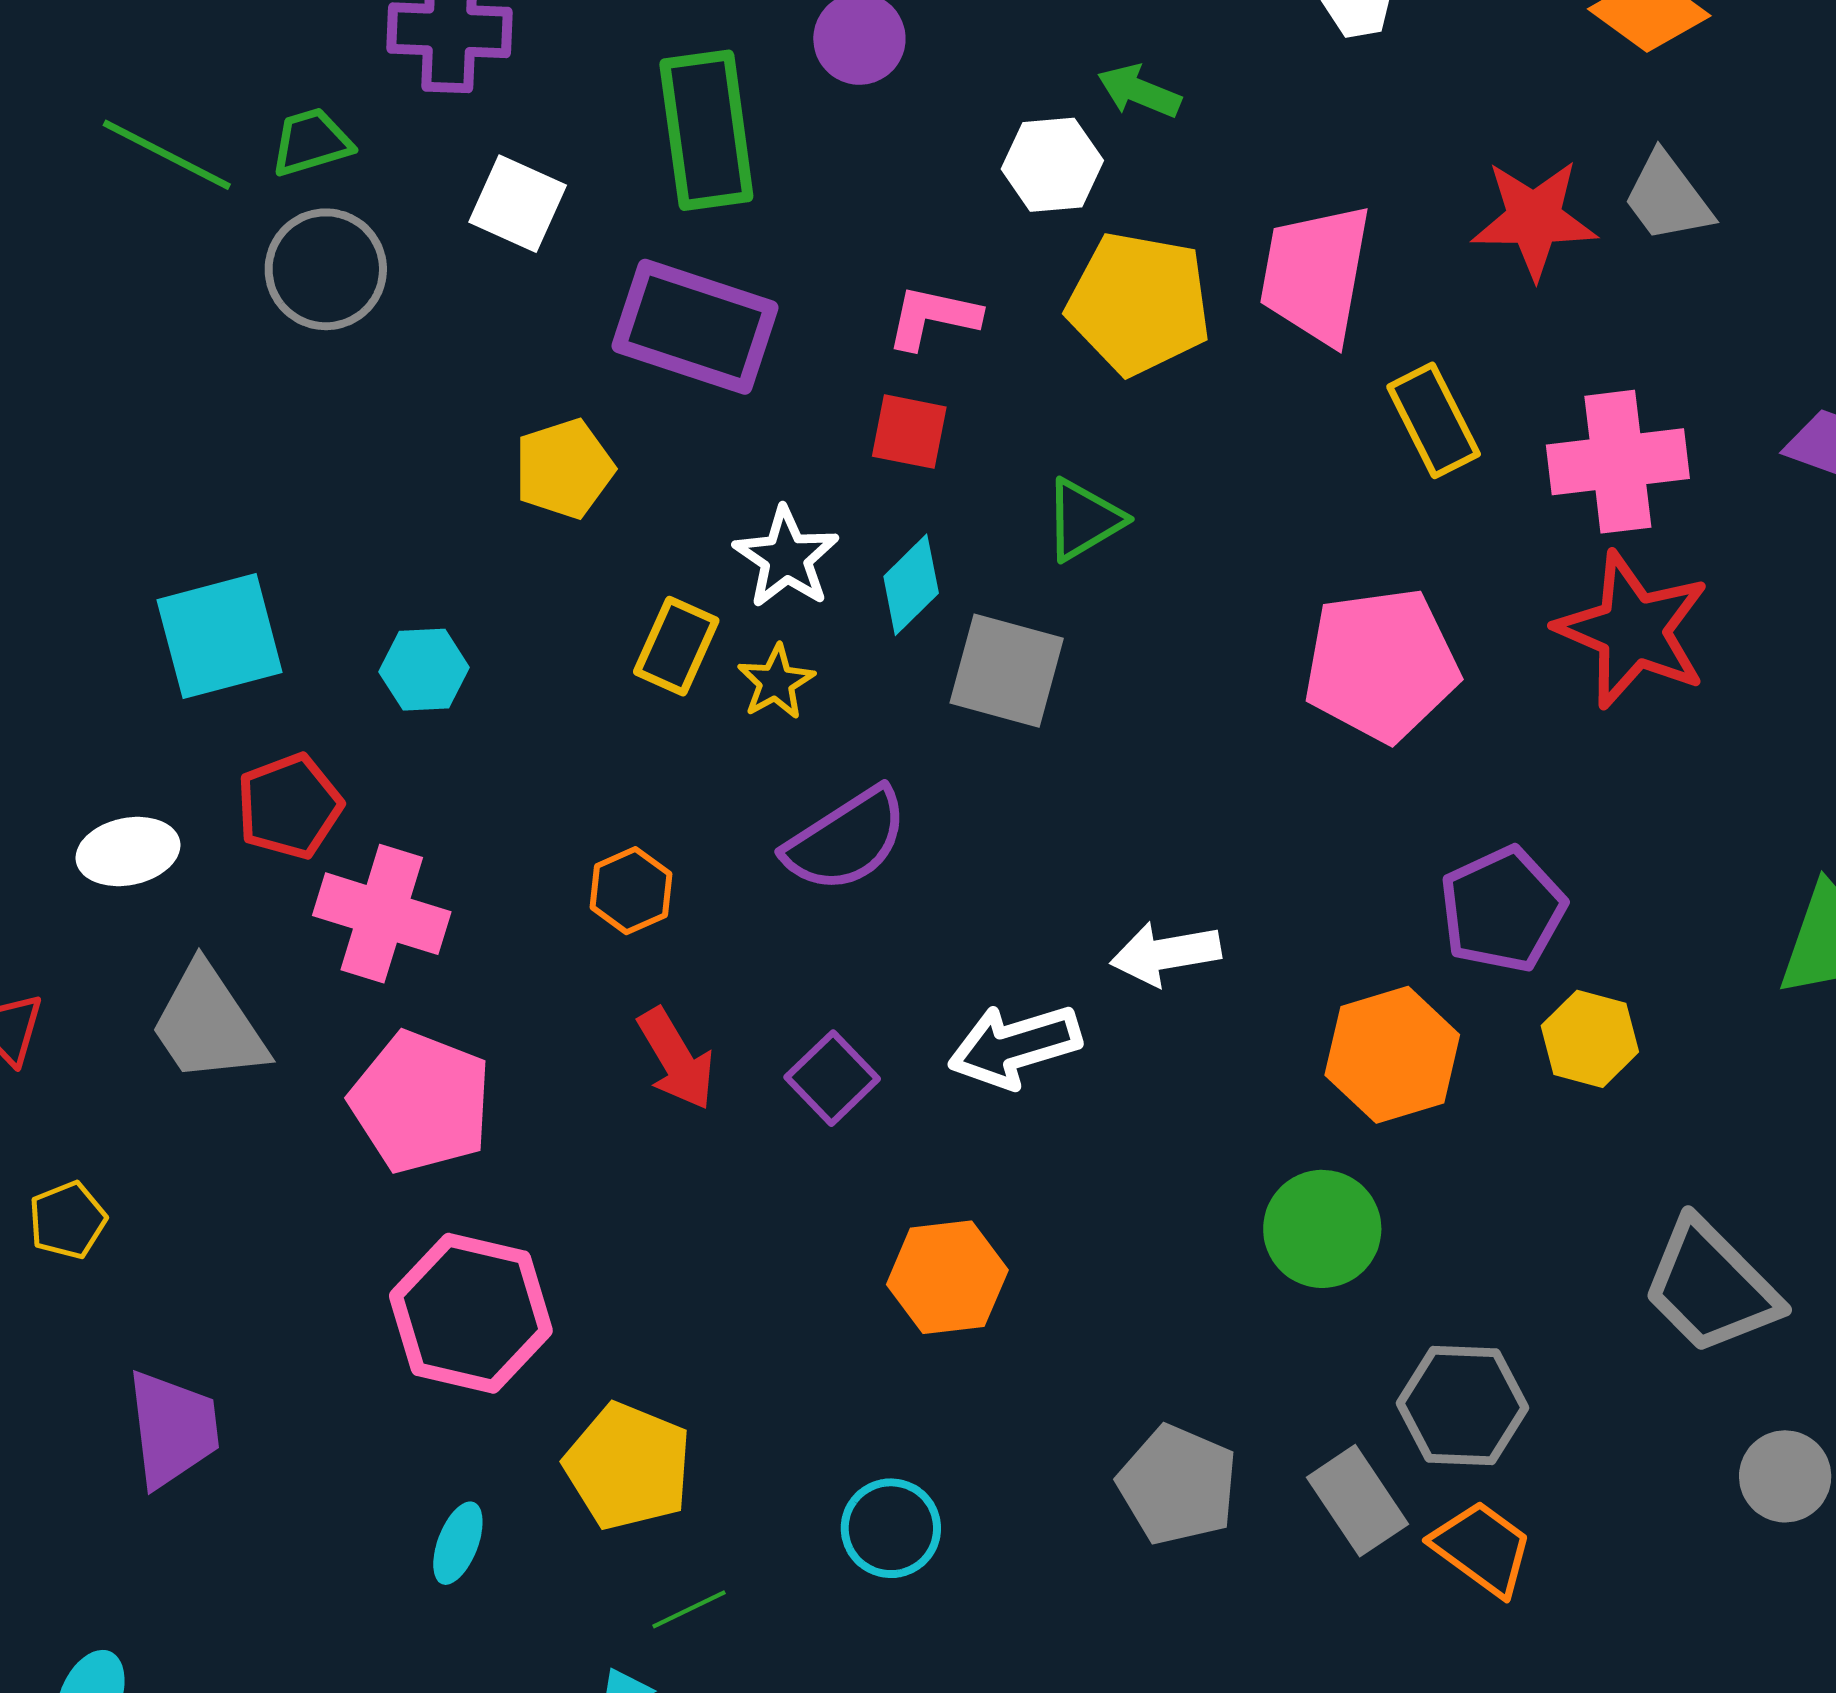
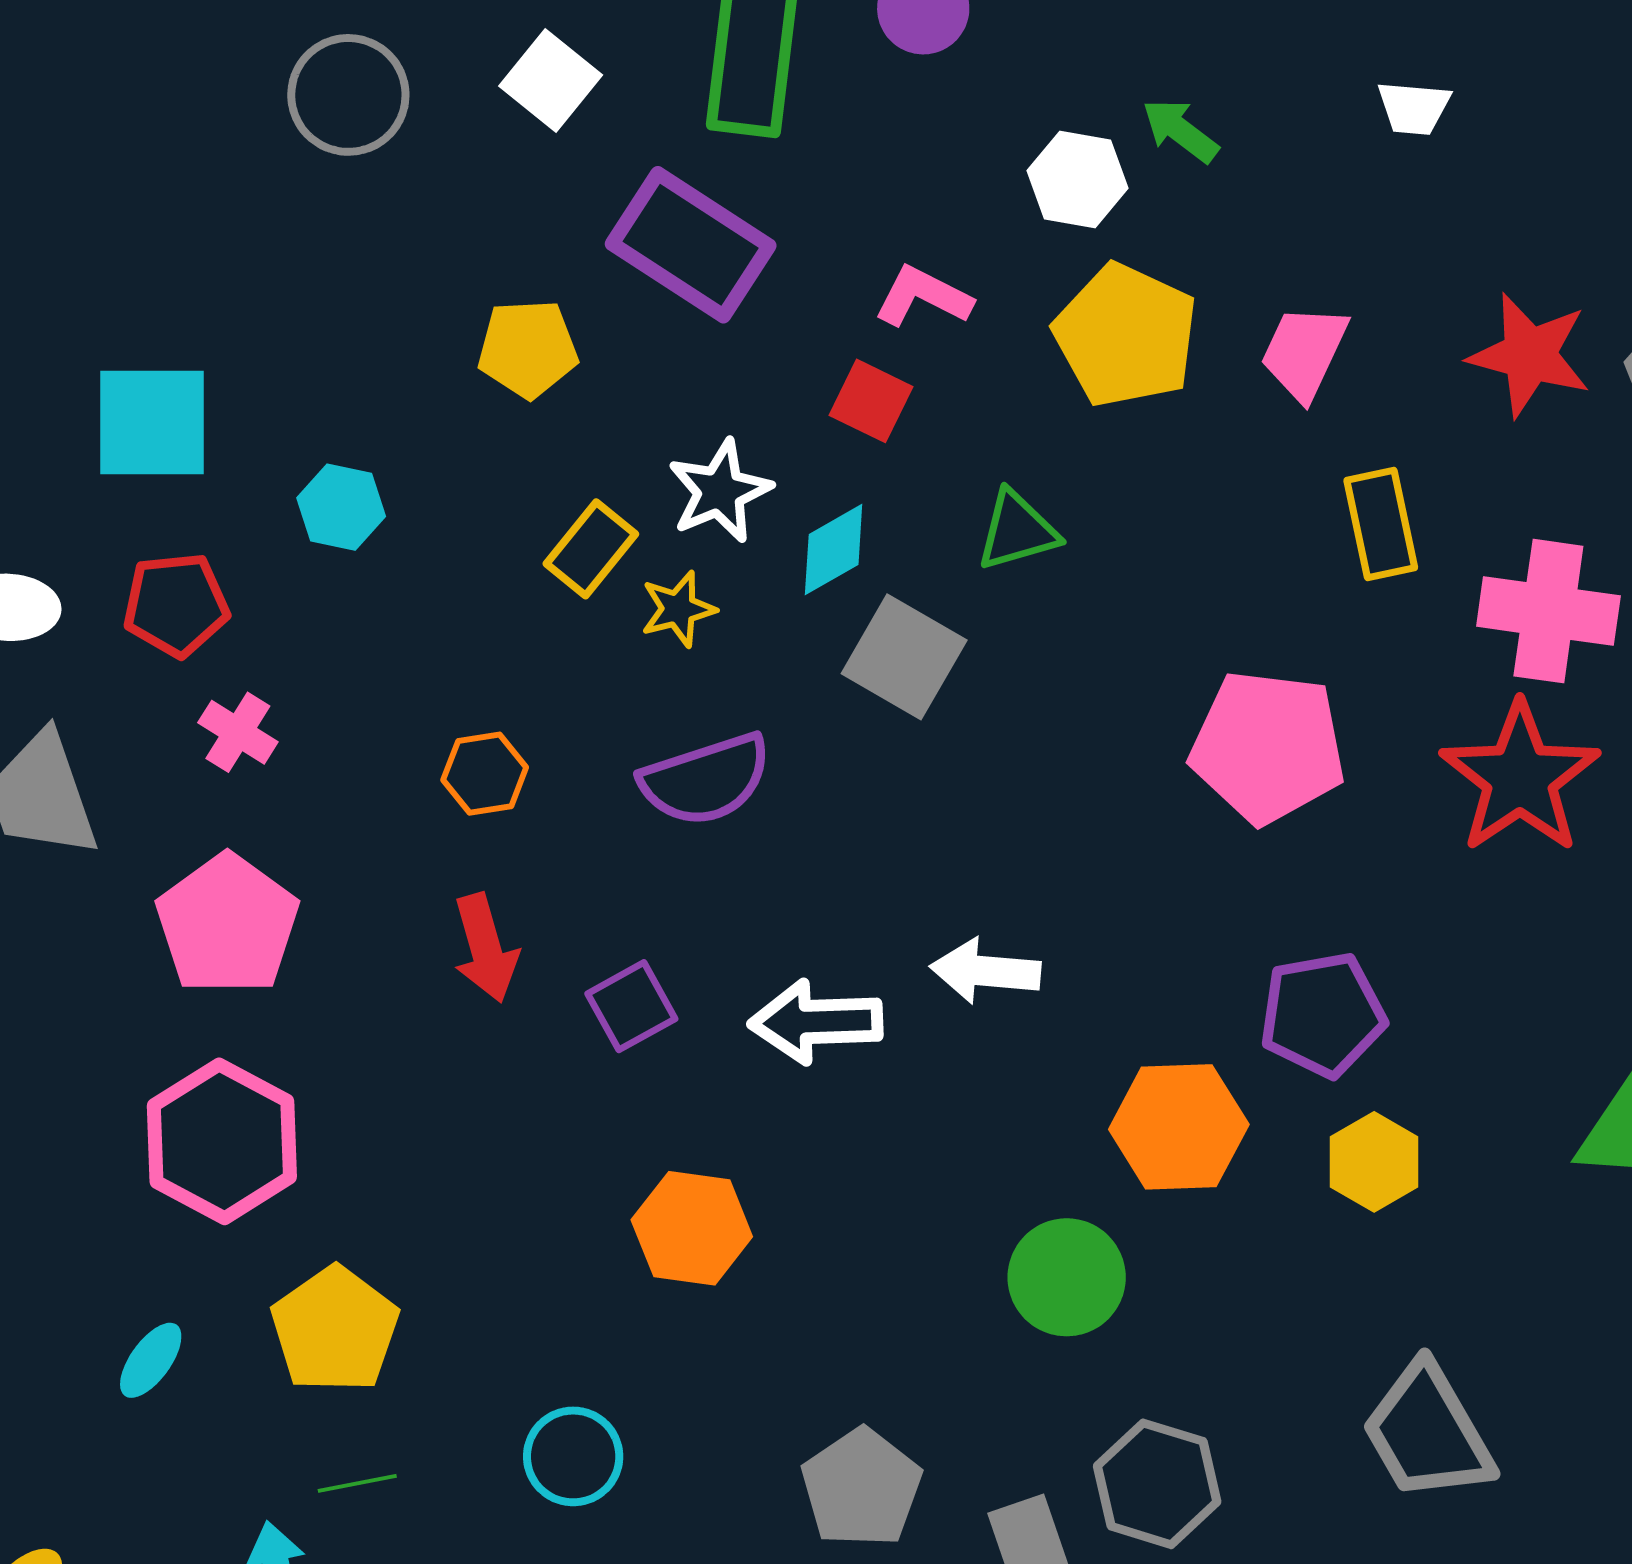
pink trapezoid: (1316, 274) -> (1304, 352), size x0.7
pink cross: (382, 914) -> (238, 732), size x0.6

